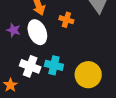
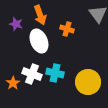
purple star: (14, 30) -> (16, 24), moved
orange star: (10, 85) -> (13, 83), moved

